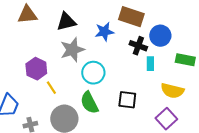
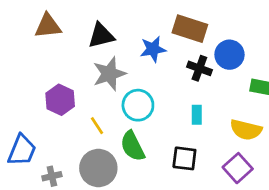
cyan rectangle: (150, 64) -> (197, 115), moved
yellow line: (51, 88) -> (97, 126), moved
black square: (127, 100) -> (184, 158), moved

